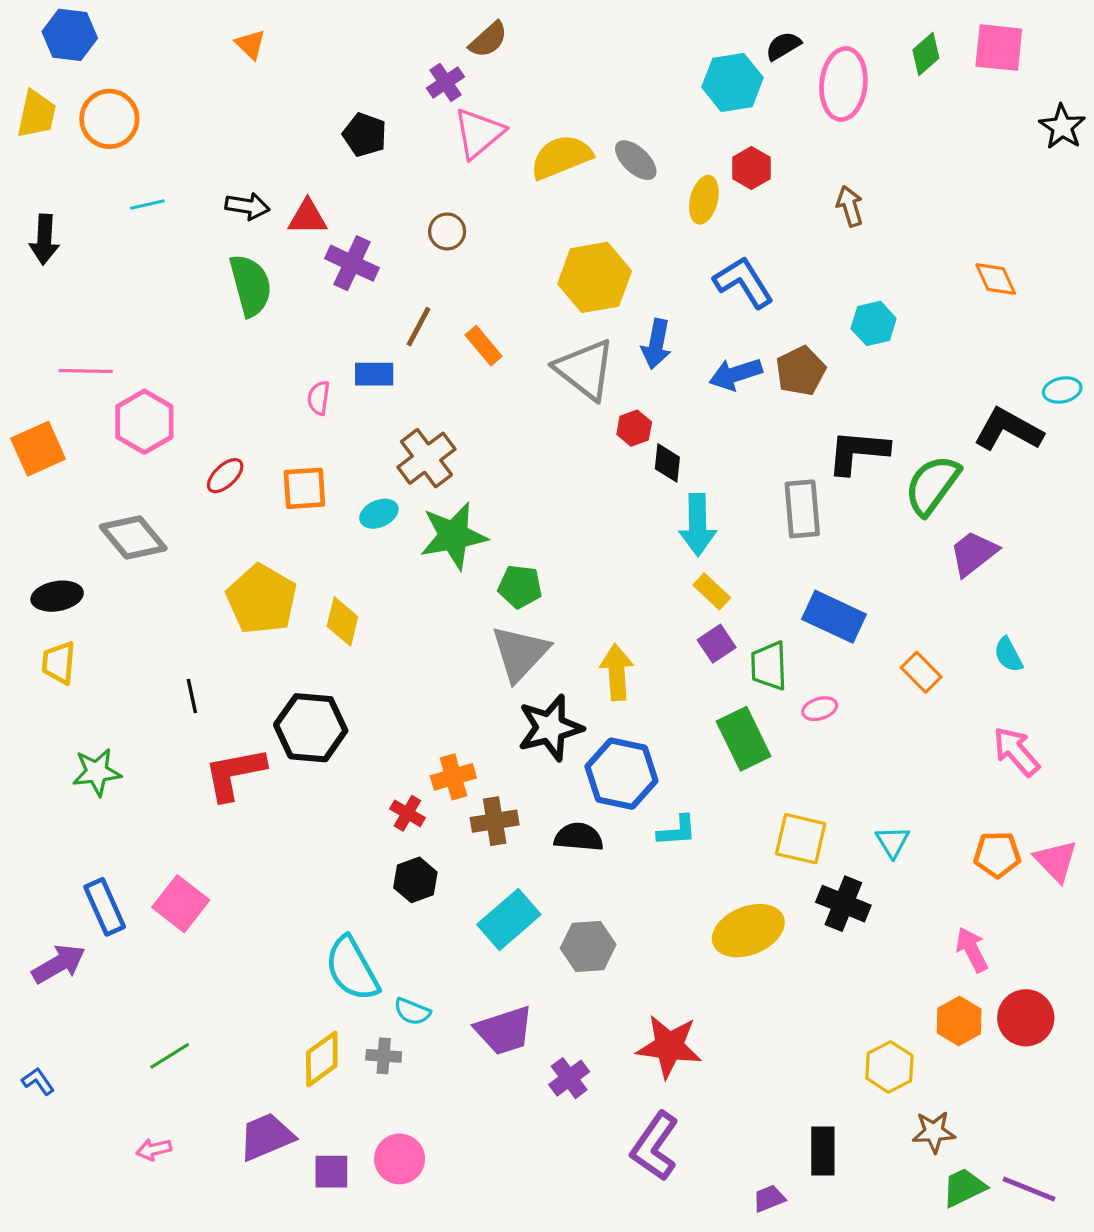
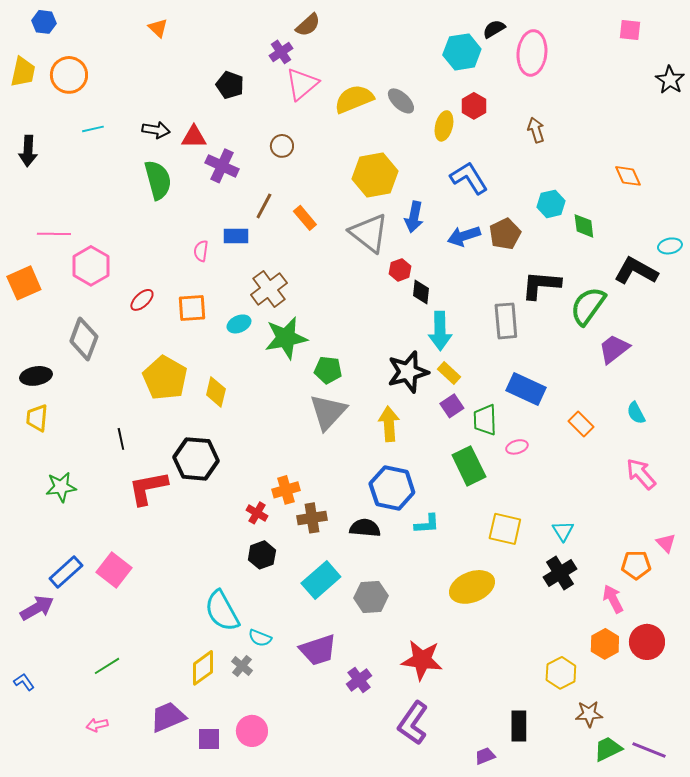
blue hexagon: (70, 35) -> (44, 22), size x0.7
pink square: (999, 48) -> (630, 30), size x0.7
green diamond: (926, 54) -> (584, 226), moved, turned -56
gray diamond: (133, 537) -> (84, 339), turned 60
black star: (550, 728) -> (408, 372), moved
orange pentagon: (997, 855) -> (636, 565), moved
pink triangle: (1056, 861) -> (666, 543), size x0.7
black cross: (843, 904) -> (560, 573), moved, turned 36
blue rectangle: (105, 907) -> (66, 572), turned 72
gray cross: (384, 1056) -> (242, 666), turned 35

